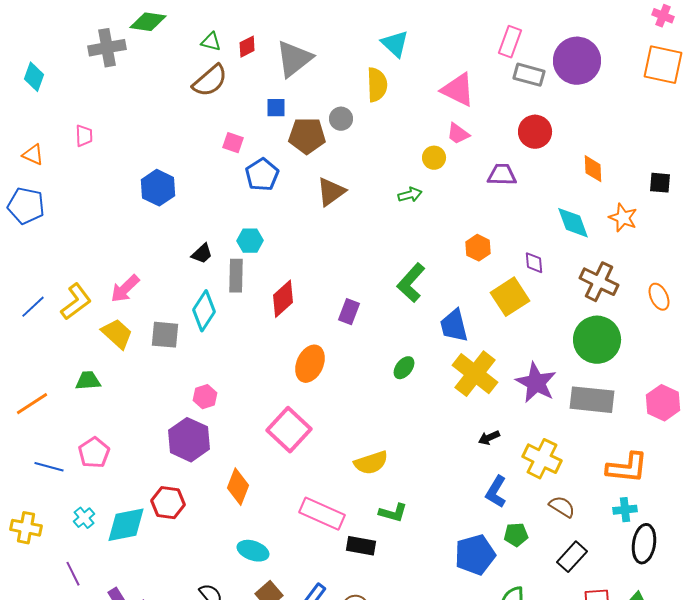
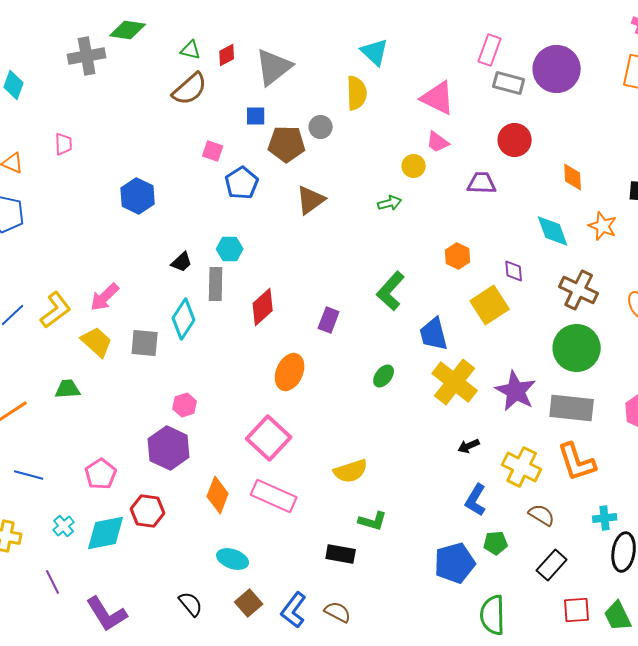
pink pentagon: (94, 453) -> (101, 474), moved
orange L-shape: (627, 468) -> (577, 462), moved, turned 66
pink rectangle: (322, 514) -> (274, 496), moved

